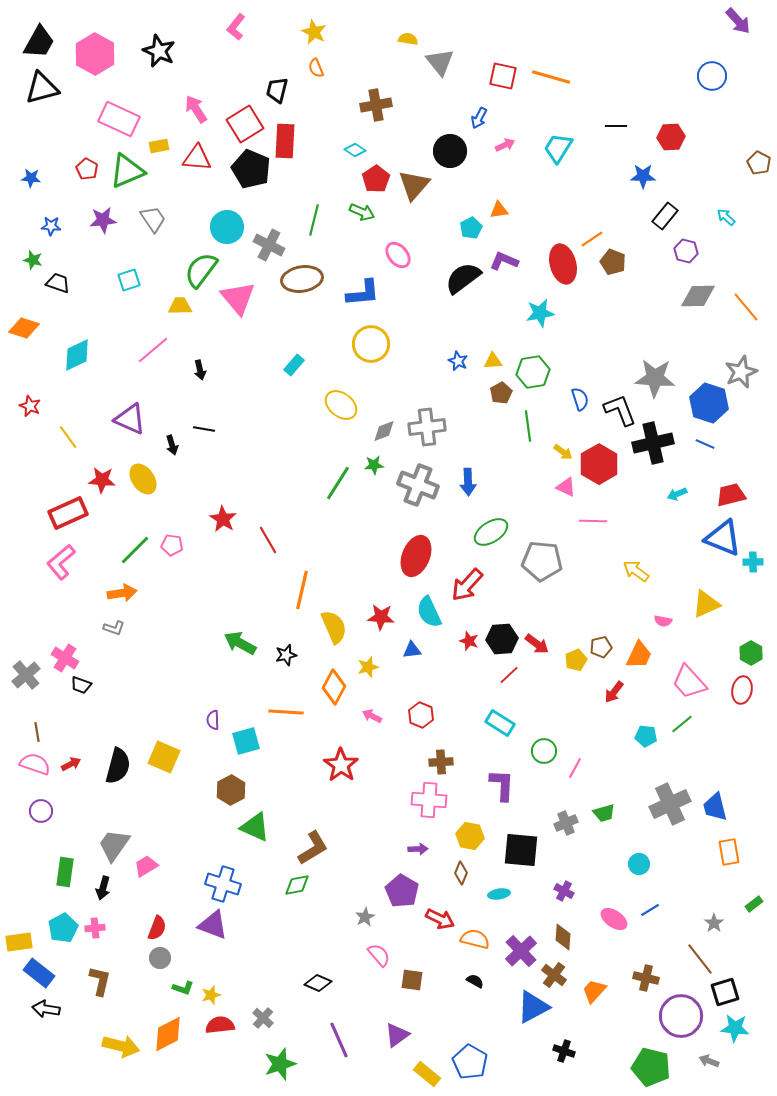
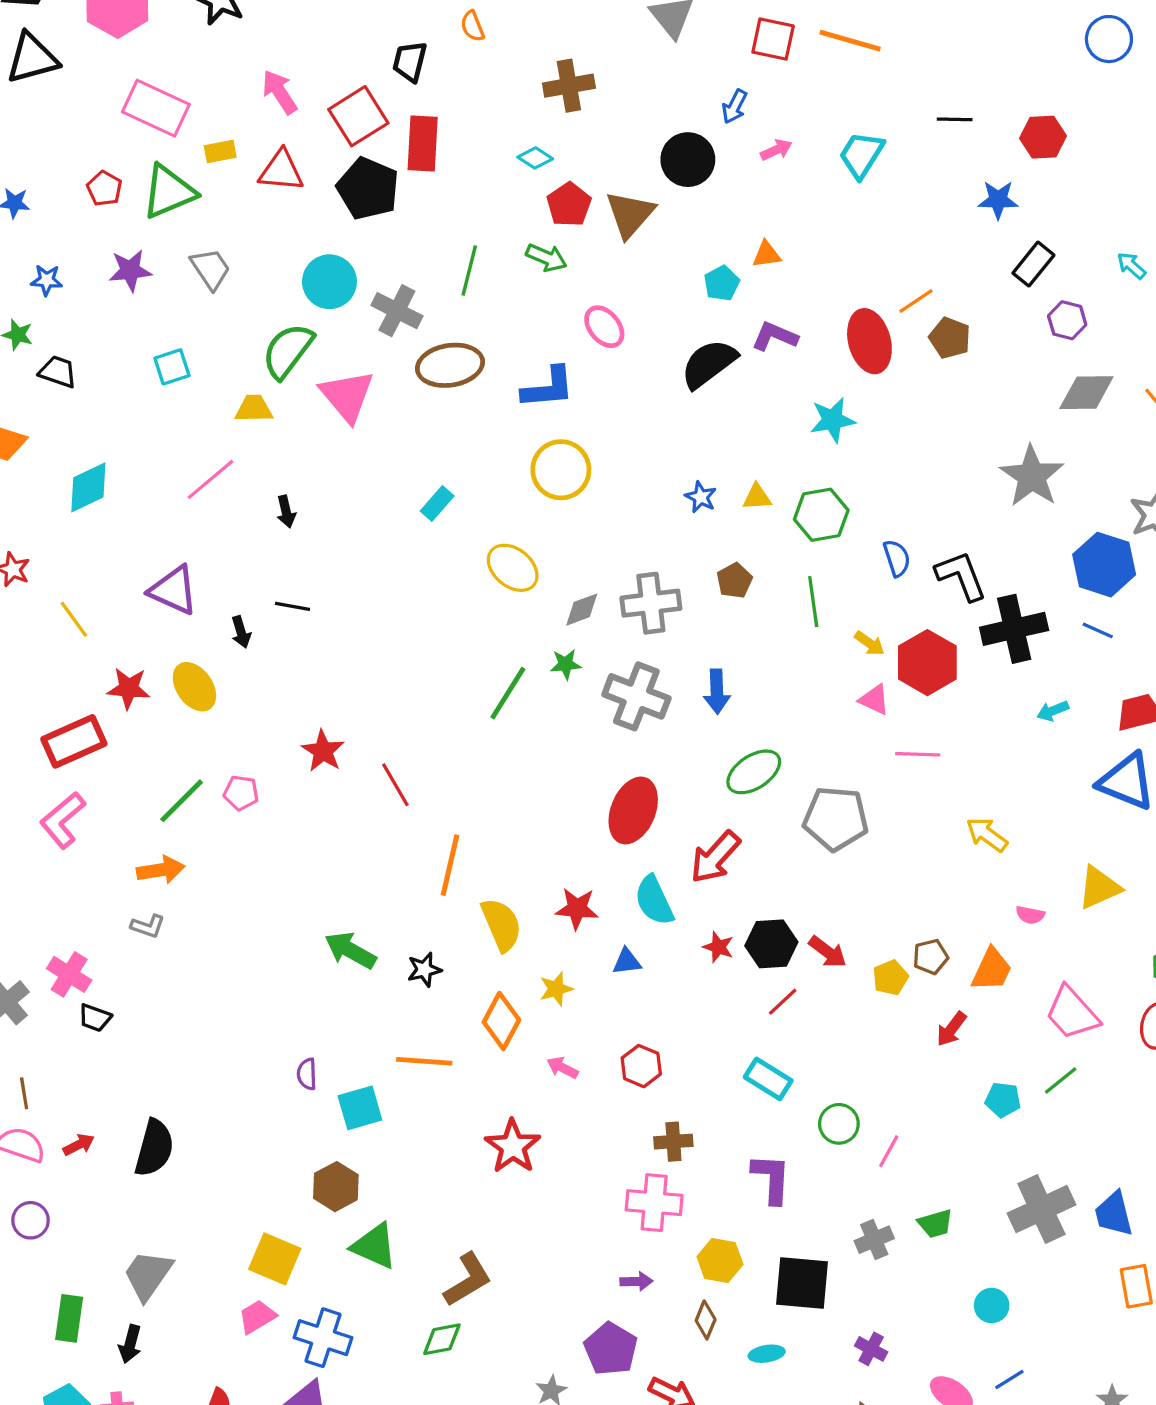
gray star: (655, 378) -> (1032, 476), moved, turned 30
brown pentagon: (501, 393) -> (734, 581), moved
yellow square: (164, 757) -> (275, 1259), moved
pink trapezoid: (146, 866) -> (257, 1317), moved

